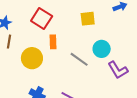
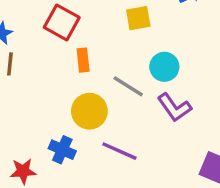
yellow circle: (32, 58) -> (89, 111), moved
purple L-shape: (118, 70) -> (174, 107), moved

